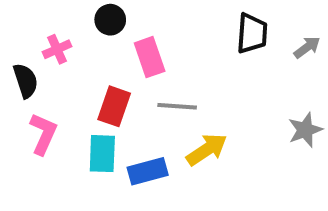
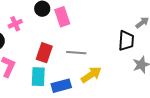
black trapezoid: (252, 33) -> (126, 41), moved
pink rectangle: (150, 57) -> (62, 17), moved

